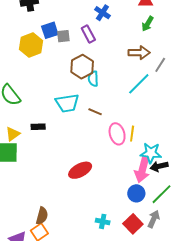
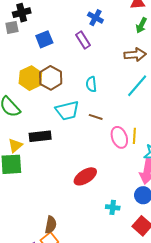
gray square: (63, 36) -> (12, 27), moved
yellow hexagon: (31, 45) -> (30, 78), moved
brown hexagon: (82, 67) -> (51, 78), moved
black rectangle: (38, 127) -> (40, 136), size x1.5
cyan cross: (103, 221) -> (113, 207), moved

